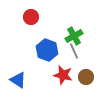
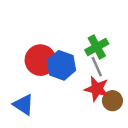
red circle: (31, 17) -> (40, 60), moved, size x1.5
red star: (63, 75) -> (97, 89), moved

